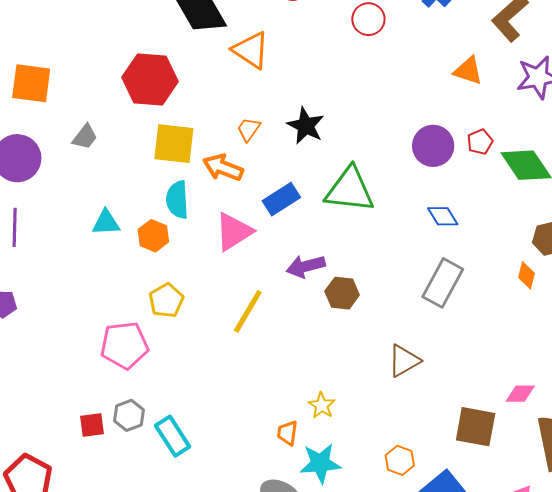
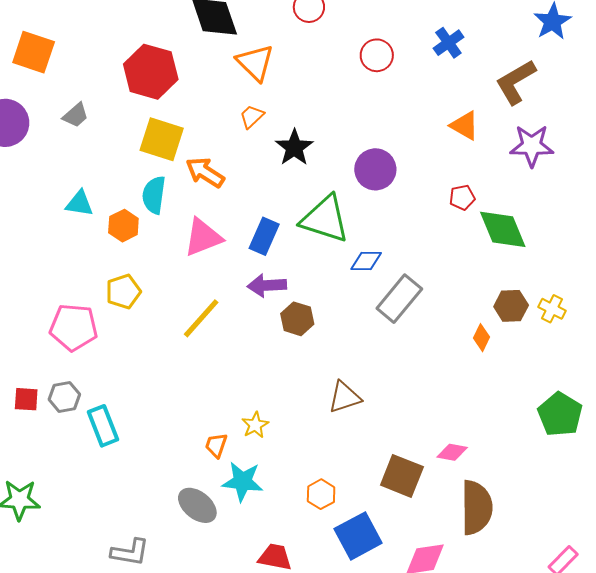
orange trapezoid: (249, 129) -> (252, 116), moved
purple circle: (433, 146) -> (375, 169), moved
blue rectangle: (281, 199) -> (264, 236), moved, turned -45
blue diamond: (443, 216) -> (366, 261), moved, turned -68
gray rectangle: (443, 283) -> (399, 299), moved

